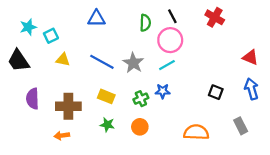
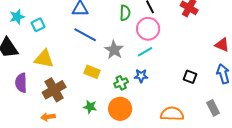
yellow triangle: (63, 60) -> (44, 59), moved, size x1.5
blue line: (102, 62) -> (85, 35), moved
yellow rectangle: (106, 96) -> (92, 72), moved
brown cross: (68, 106) -> (54, 90), turned -30
orange circle: (140, 127) -> (120, 109), size x1.5

